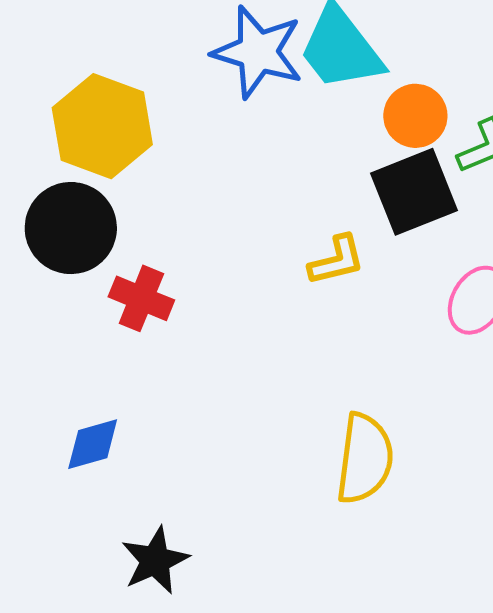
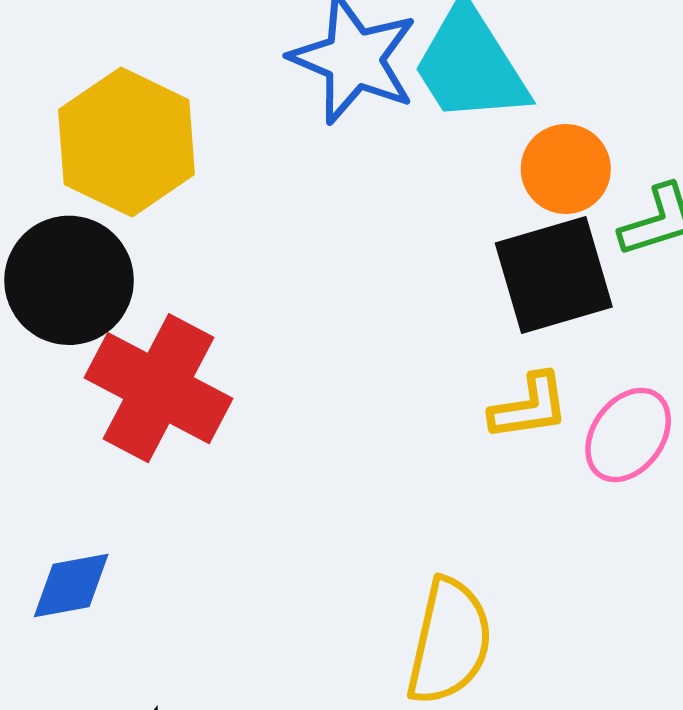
yellow L-shape: (337, 260) -> (529, 407), moved
red cross: (141, 298) -> (158, 388), size x1.6

